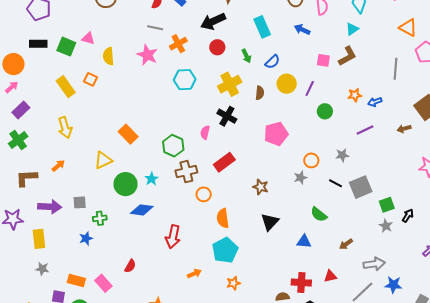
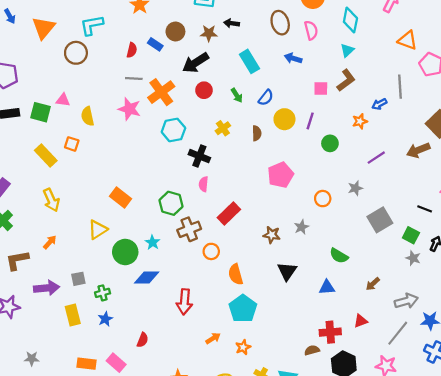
orange cross: (178, 44) -> (161, 92), size x1.4
yellow cross: (230, 84) -> (223, 128), size x0.6
blue arrow: (375, 102) -> (379, 104), moved
black cross: (227, 116) -> (199, 156), moved
brown arrow: (404, 129) -> (418, 150), size x1.5
gray star: (300, 178) -> (301, 227), moved
black line: (336, 183) -> (425, 209), moved
green square: (387, 205) -> (411, 235), turned -35
blue star: (86, 238) -> (105, 319), moved
yellow rectangle: (39, 239) -> (73, 315), moved
gray star: (42, 269) -> (32, 359), moved
orange star: (233, 283) -> (243, 347), moved

